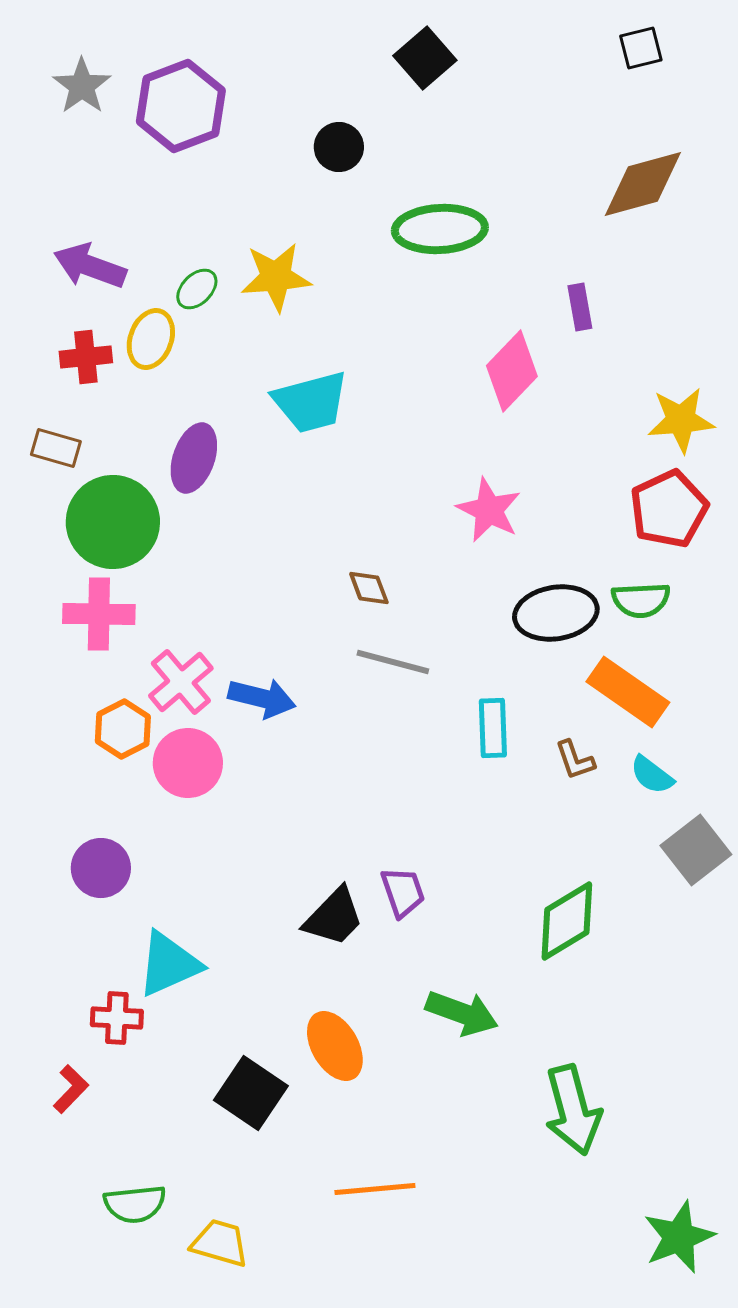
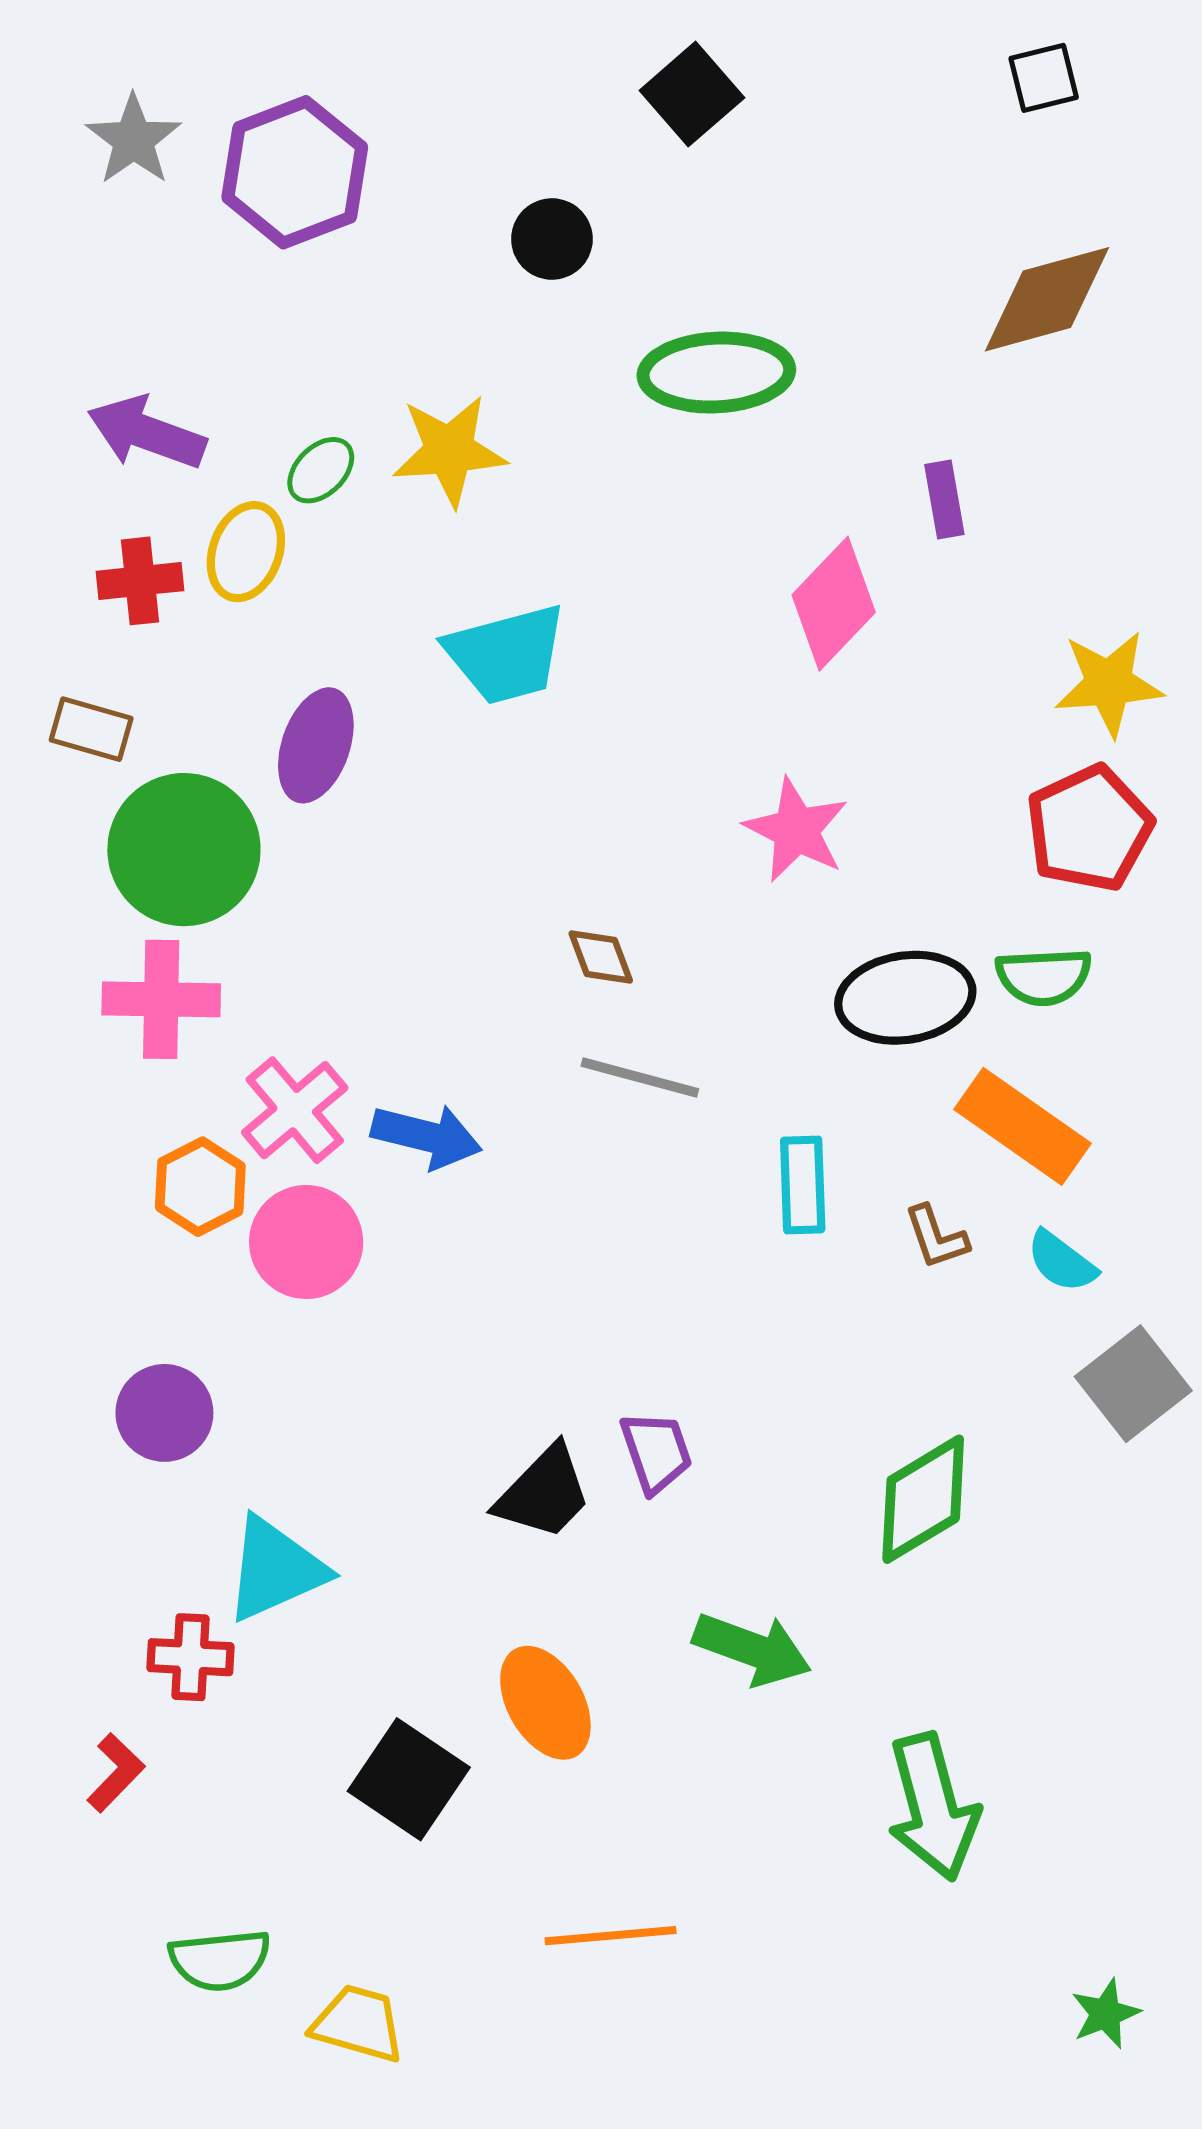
green star: (679, 1237) -> (1106, 2014), size x0.6

